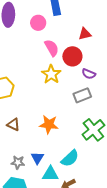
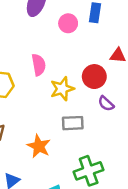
pink semicircle: (52, 48) -> (39, 65), moved
gray rectangle: (82, 95) -> (73, 123), moved

